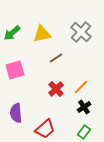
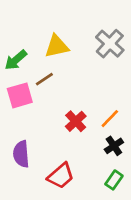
green arrow: (12, 33) -> (16, 60), moved
brown line: (56, 58) -> (44, 79), moved

